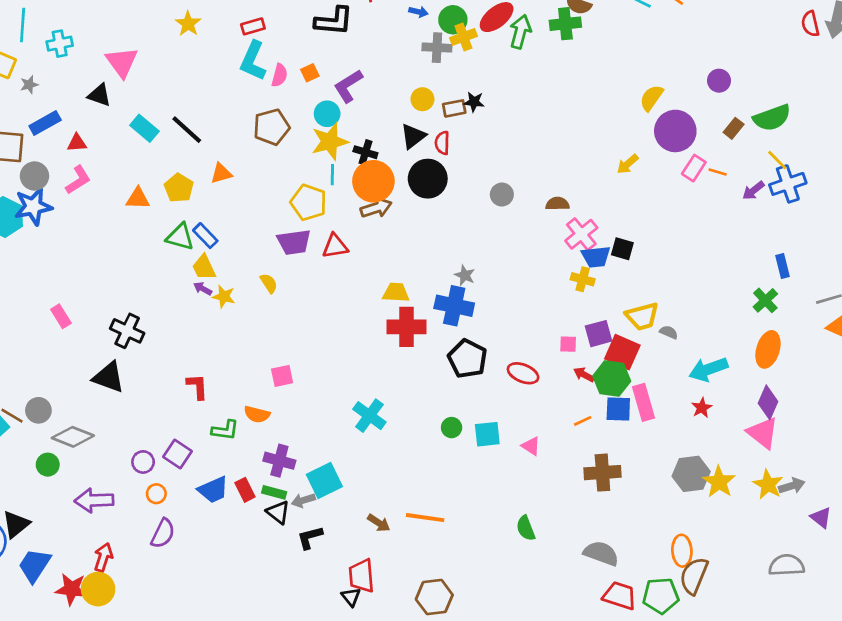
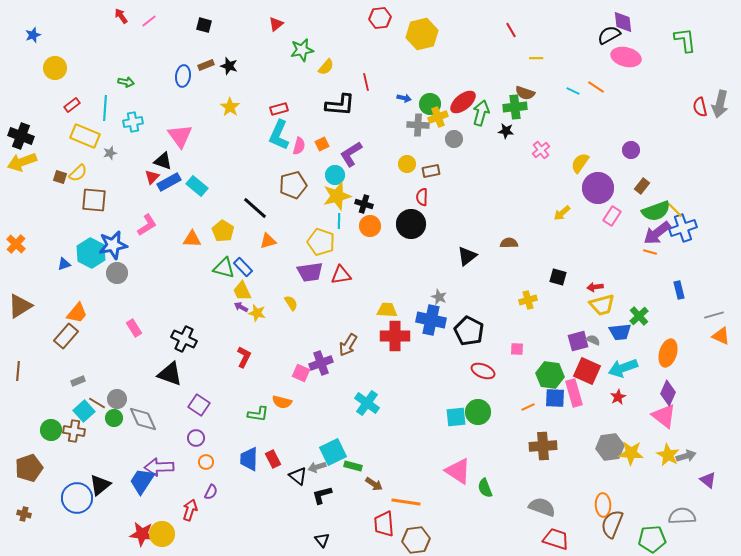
black star: (474, 102) -> (506, 131), moved
green semicircle: (772, 118) -> (656, 211), moved
blue rectangle: (45, 123) -> (169, 182), moved
black line: (187, 130) -> (255, 208), moved
black triangle: (413, 136) -> (467, 256), moved
red triangle: (77, 143) -> (152, 177), moved, turned -42
orange line: (718, 172) -> (650, 252), moved
orange triangle: (221, 173) -> (268, 241), moved
gray circle: (34, 176) -> (117, 273), moved
orange circle: (373, 181) -> (370, 226), size x0.7
purple arrow: (753, 191) -> (657, 233), size x1.6
gray circle: (502, 195) -> (454, 139), moved
brown arrow: (376, 208) -> (348, 345), moved, turned 140
pink cross: (581, 234) -> (541, 150), moved, size x0.7
blue trapezoid: (596, 257) -> (620, 332), moved
yellow cross: (583, 279) -> (528, 300), turned -30
green cross: (765, 300) -> (639, 316), moved
yellow trapezoid: (642, 316) -> (602, 305), moved
purple square: (599, 334) -> (578, 341), moved
red square: (622, 352) -> (587, 371), moved
black pentagon: (467, 359) -> (469, 331), moved
red arrow: (584, 375) -> (595, 287), moved, turned -35
pink square: (282, 376) -> (301, 373), turned 36
red L-shape: (197, 386) -> (244, 357), moved, turned 30
green circle: (452, 428) -> (478, 412), moved, size x1.6
gray diamond: (73, 437) -> (143, 419), turned 44
pink triangle: (531, 446) -> (458, 471), moved, size x1.8
purple square: (177, 454) -> (199, 405), moved
purple cross: (279, 461) -> (321, 363), moved, turned -35
green circle: (48, 465) -> (114, 418), moved
yellow star: (719, 482) -> (631, 453), turned -30
blue trapezoid: (213, 490) -> (249, 459), turned 115
green rectangle: (274, 492) -> (353, 466), moved
orange line: (425, 518) -> (406, 502), moved
purple semicircle: (163, 533) -> (211, 492), size x0.7
red arrow: (103, 557) -> (190, 510), moved
blue trapezoid: (34, 565) -> (142, 481), moved
red trapezoid: (362, 576) -> (384, 524), moved
green pentagon: (661, 596) -> (652, 539), moved
black triangle: (351, 597) -> (322, 540), moved

